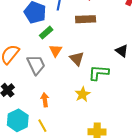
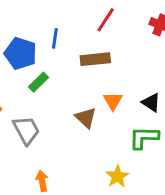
orange triangle: (55, 51) -> (113, 101), moved
green L-shape: (99, 73) -> (144, 138), moved
yellow star: (82, 94) -> (117, 176), moved

